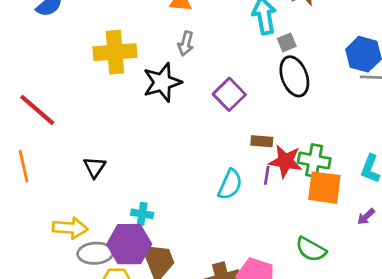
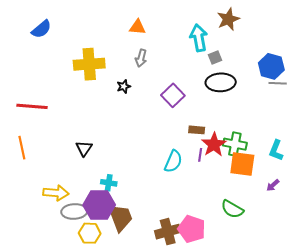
black ellipse: (294, 76) -> (221, 82), turned -72
black star: (162, 82) -> (124, 86), size x0.5
red line: (37, 110) -> (32, 106), turned -36
red star: (286, 161) -> (214, 145), turned 30
black triangle: (95, 167) -> (84, 148), moved

